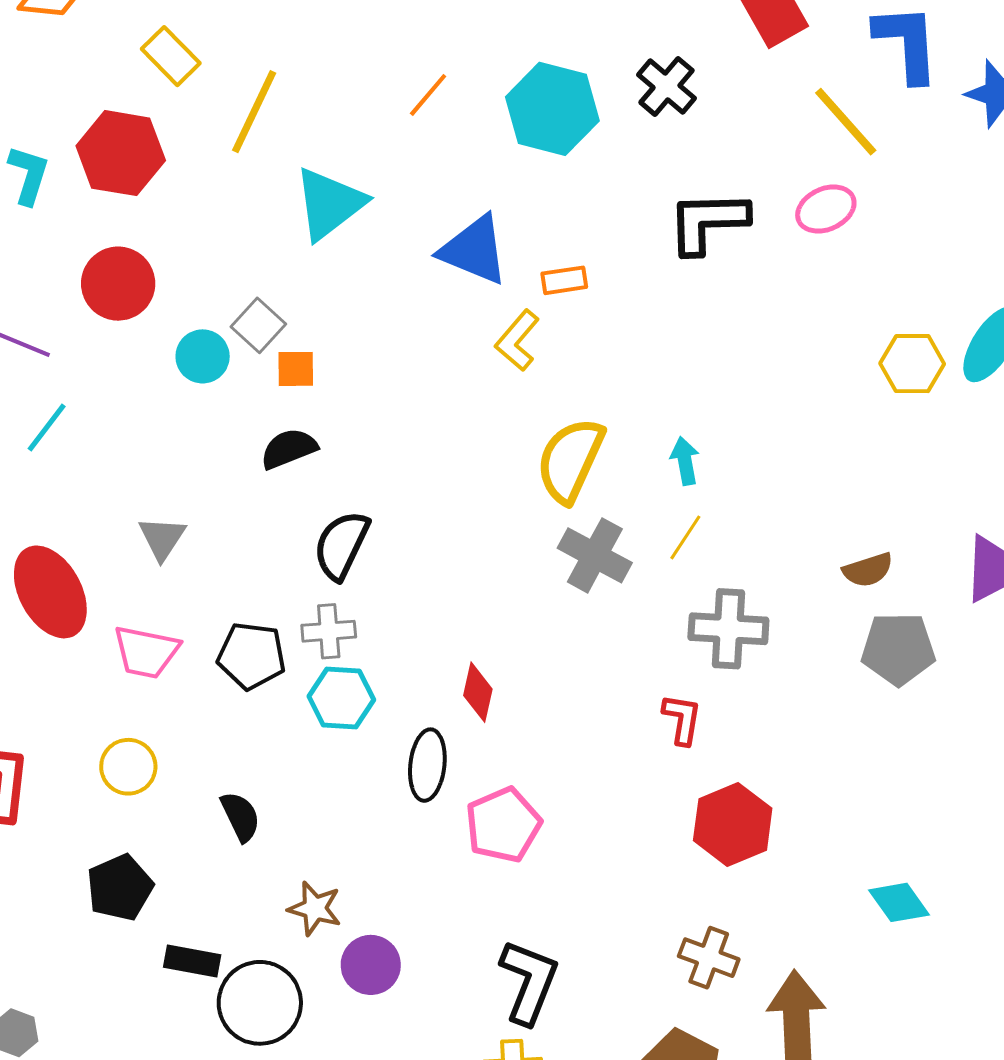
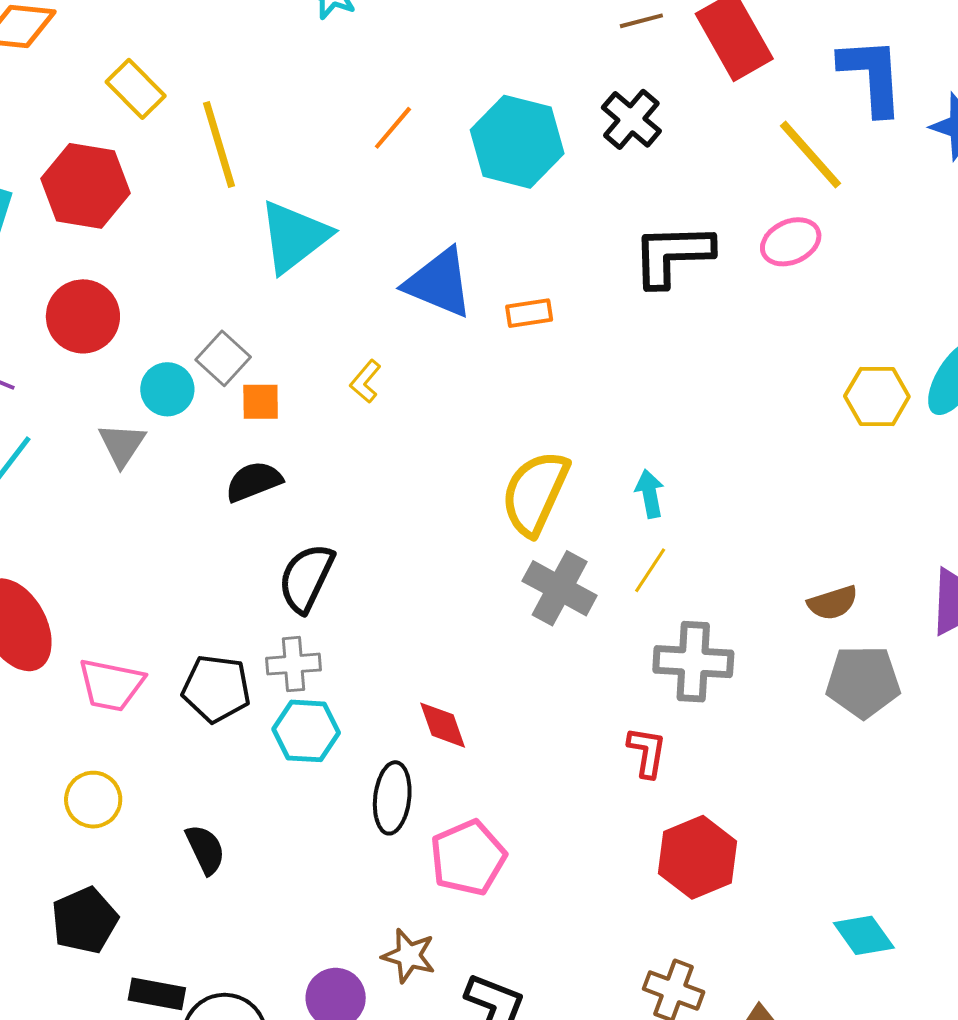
yellow line: (254, 112) -> (219, 145), turned -42
yellow L-shape: (517, 340) -> (365, 381), moved, size x0.7
gray triangle: (162, 538) -> (122, 445), moved
red diamond: (478, 692) -> (443, 725), turned -32
brown star: (315, 908) -> (409, 956), moved

